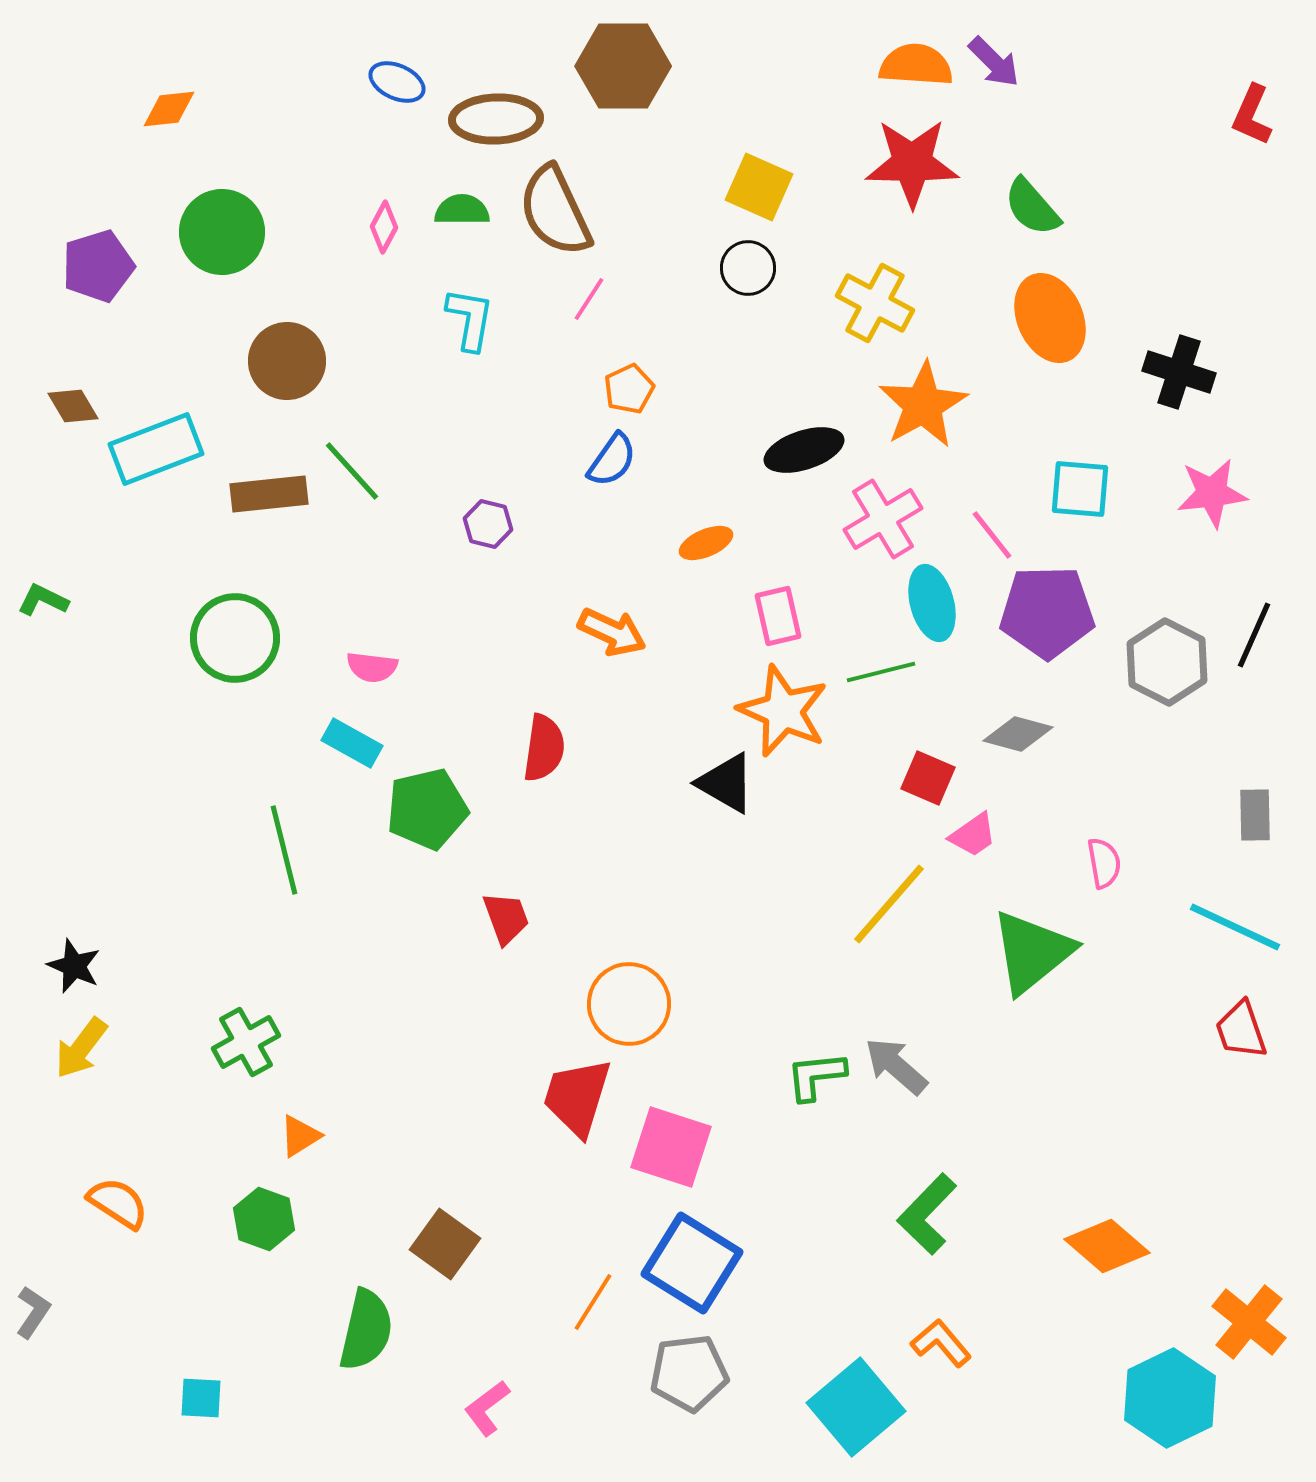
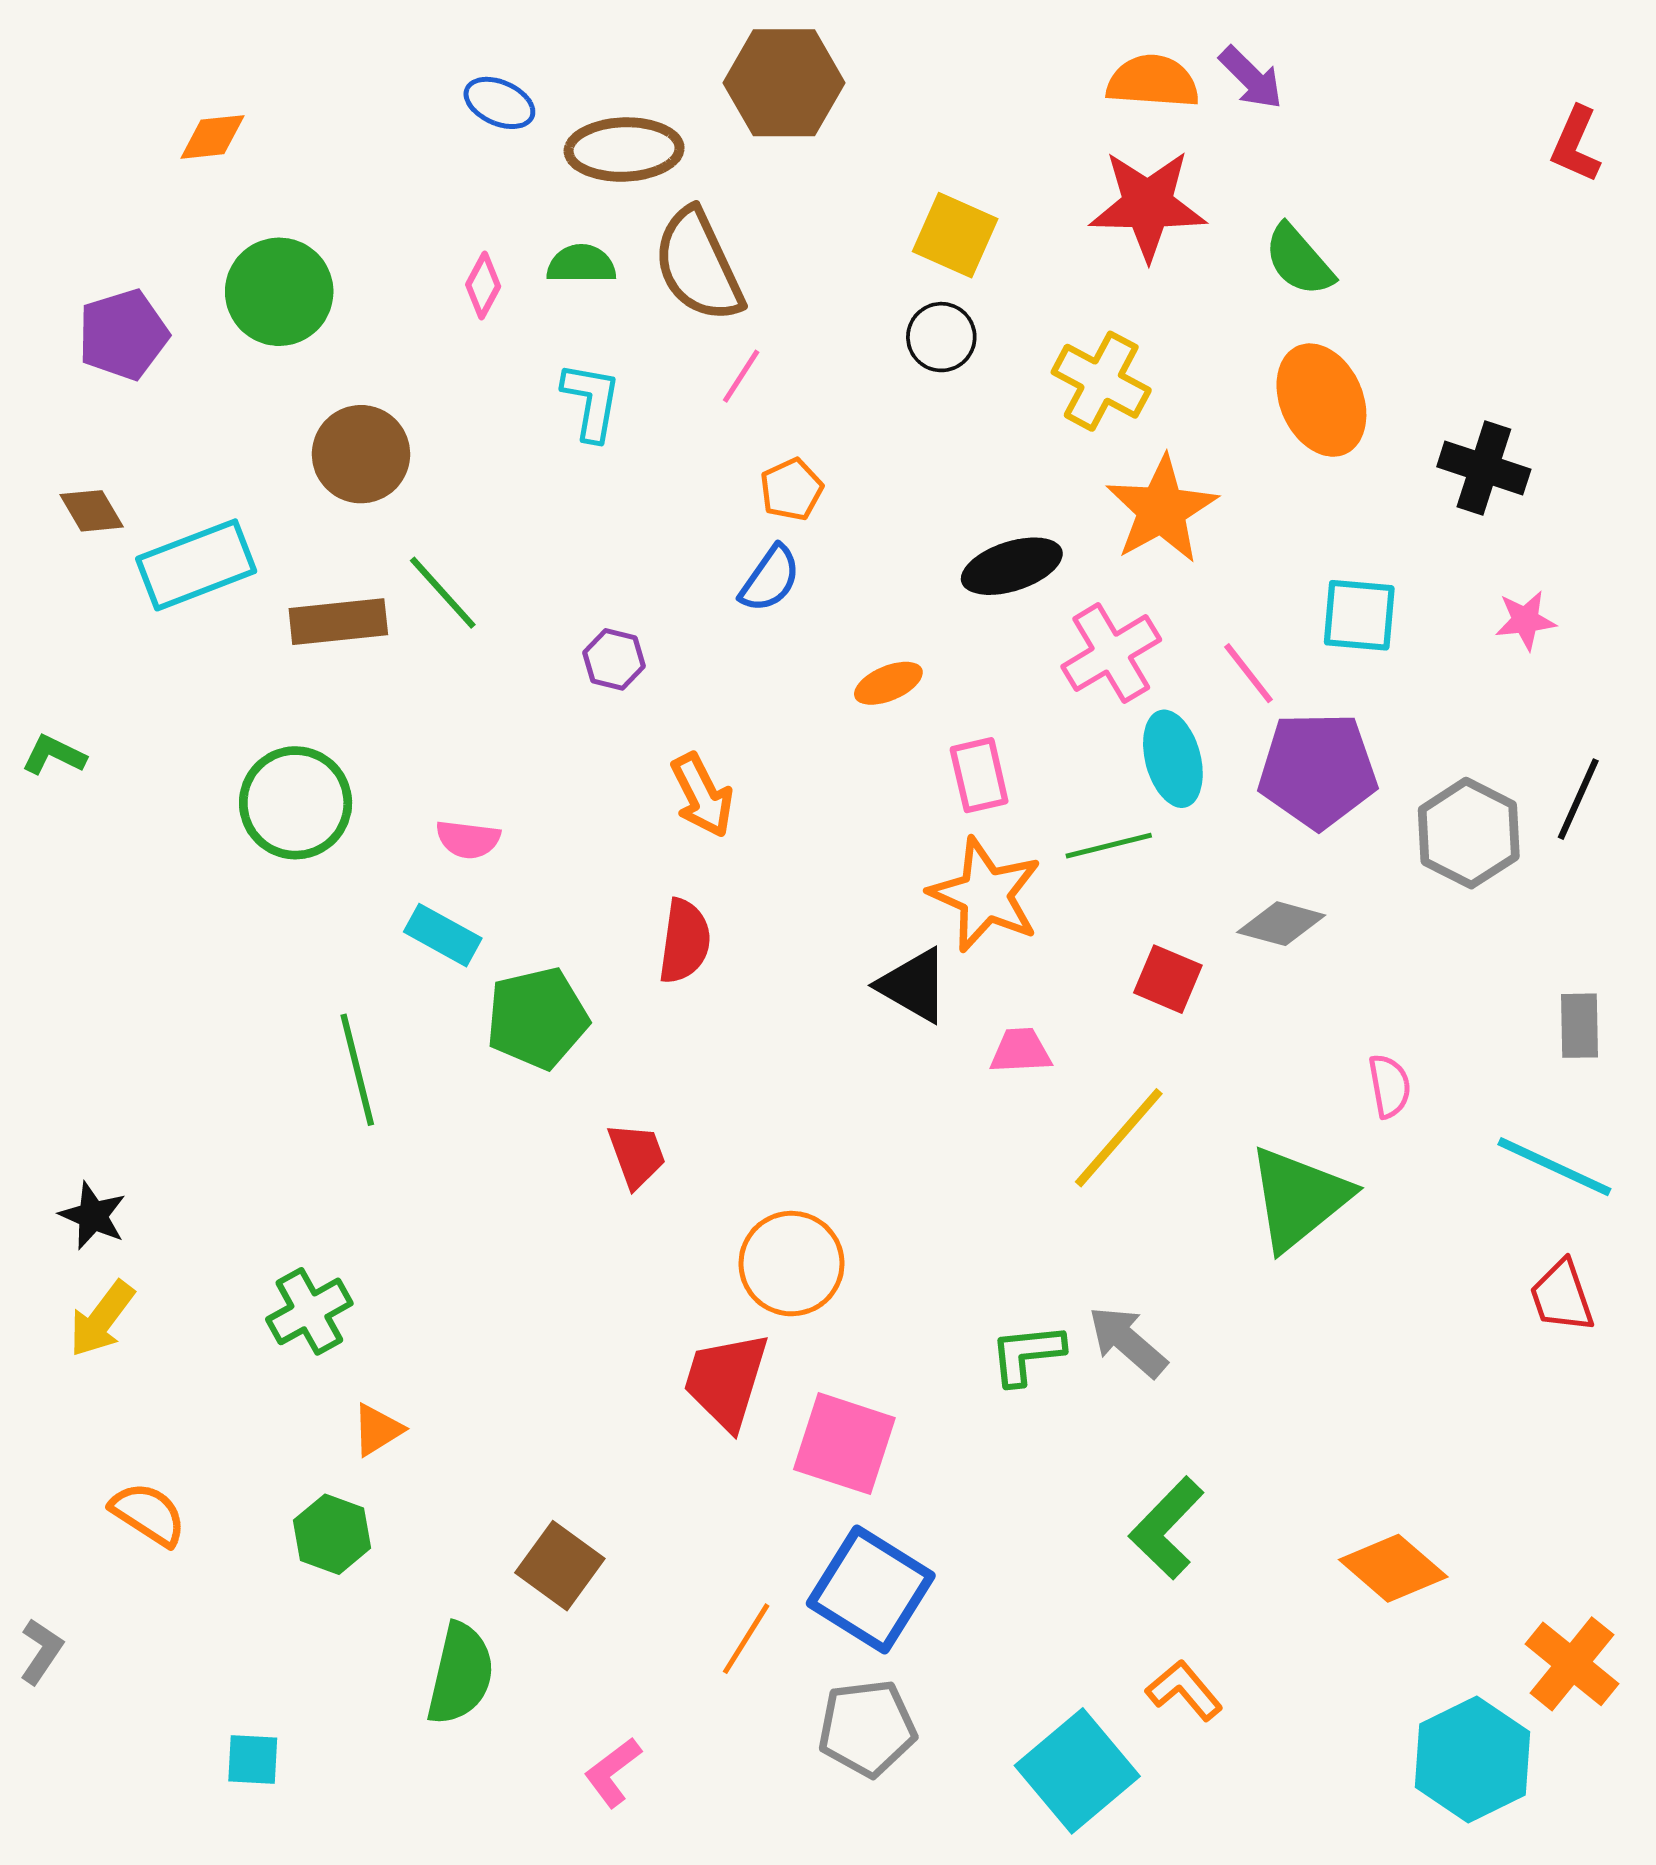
pink star: (1212, 493) -> (1525, 620), size x0.7
orange arrow: (612, 632) -> (702, 795), moved, turned 38
pink trapezoid: (973, 835) -> (1021, 1051), moved, turned -148

